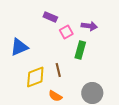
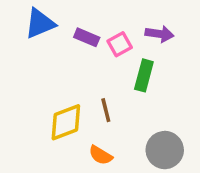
purple rectangle: (50, 17) -> (87, 37), moved
blue triangle: (19, 47) -> (40, 23), moved

